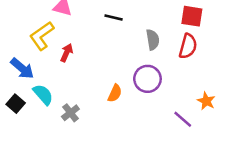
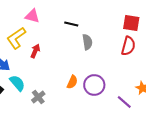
gray semicircle: (153, 40) -> (87, 42), moved
purple circle: (148, 79) -> (94, 85), moved

